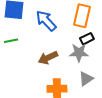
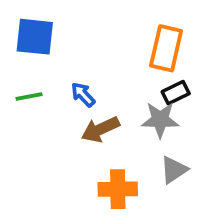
blue arrow: (46, 21) -> (83, 95), moved, size x0.6

